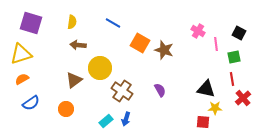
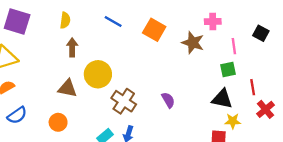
pink cross: (198, 31) -> (213, 22), moved, turned -32
orange square: (140, 43) -> (154, 30), moved
brown arrow: (78, 45) -> (72, 47), turned 84
brown star: (164, 50) -> (193, 43), moved
green square: (234, 57) -> (228, 70), moved
brown triangle: (74, 80) -> (67, 88), turned 48

